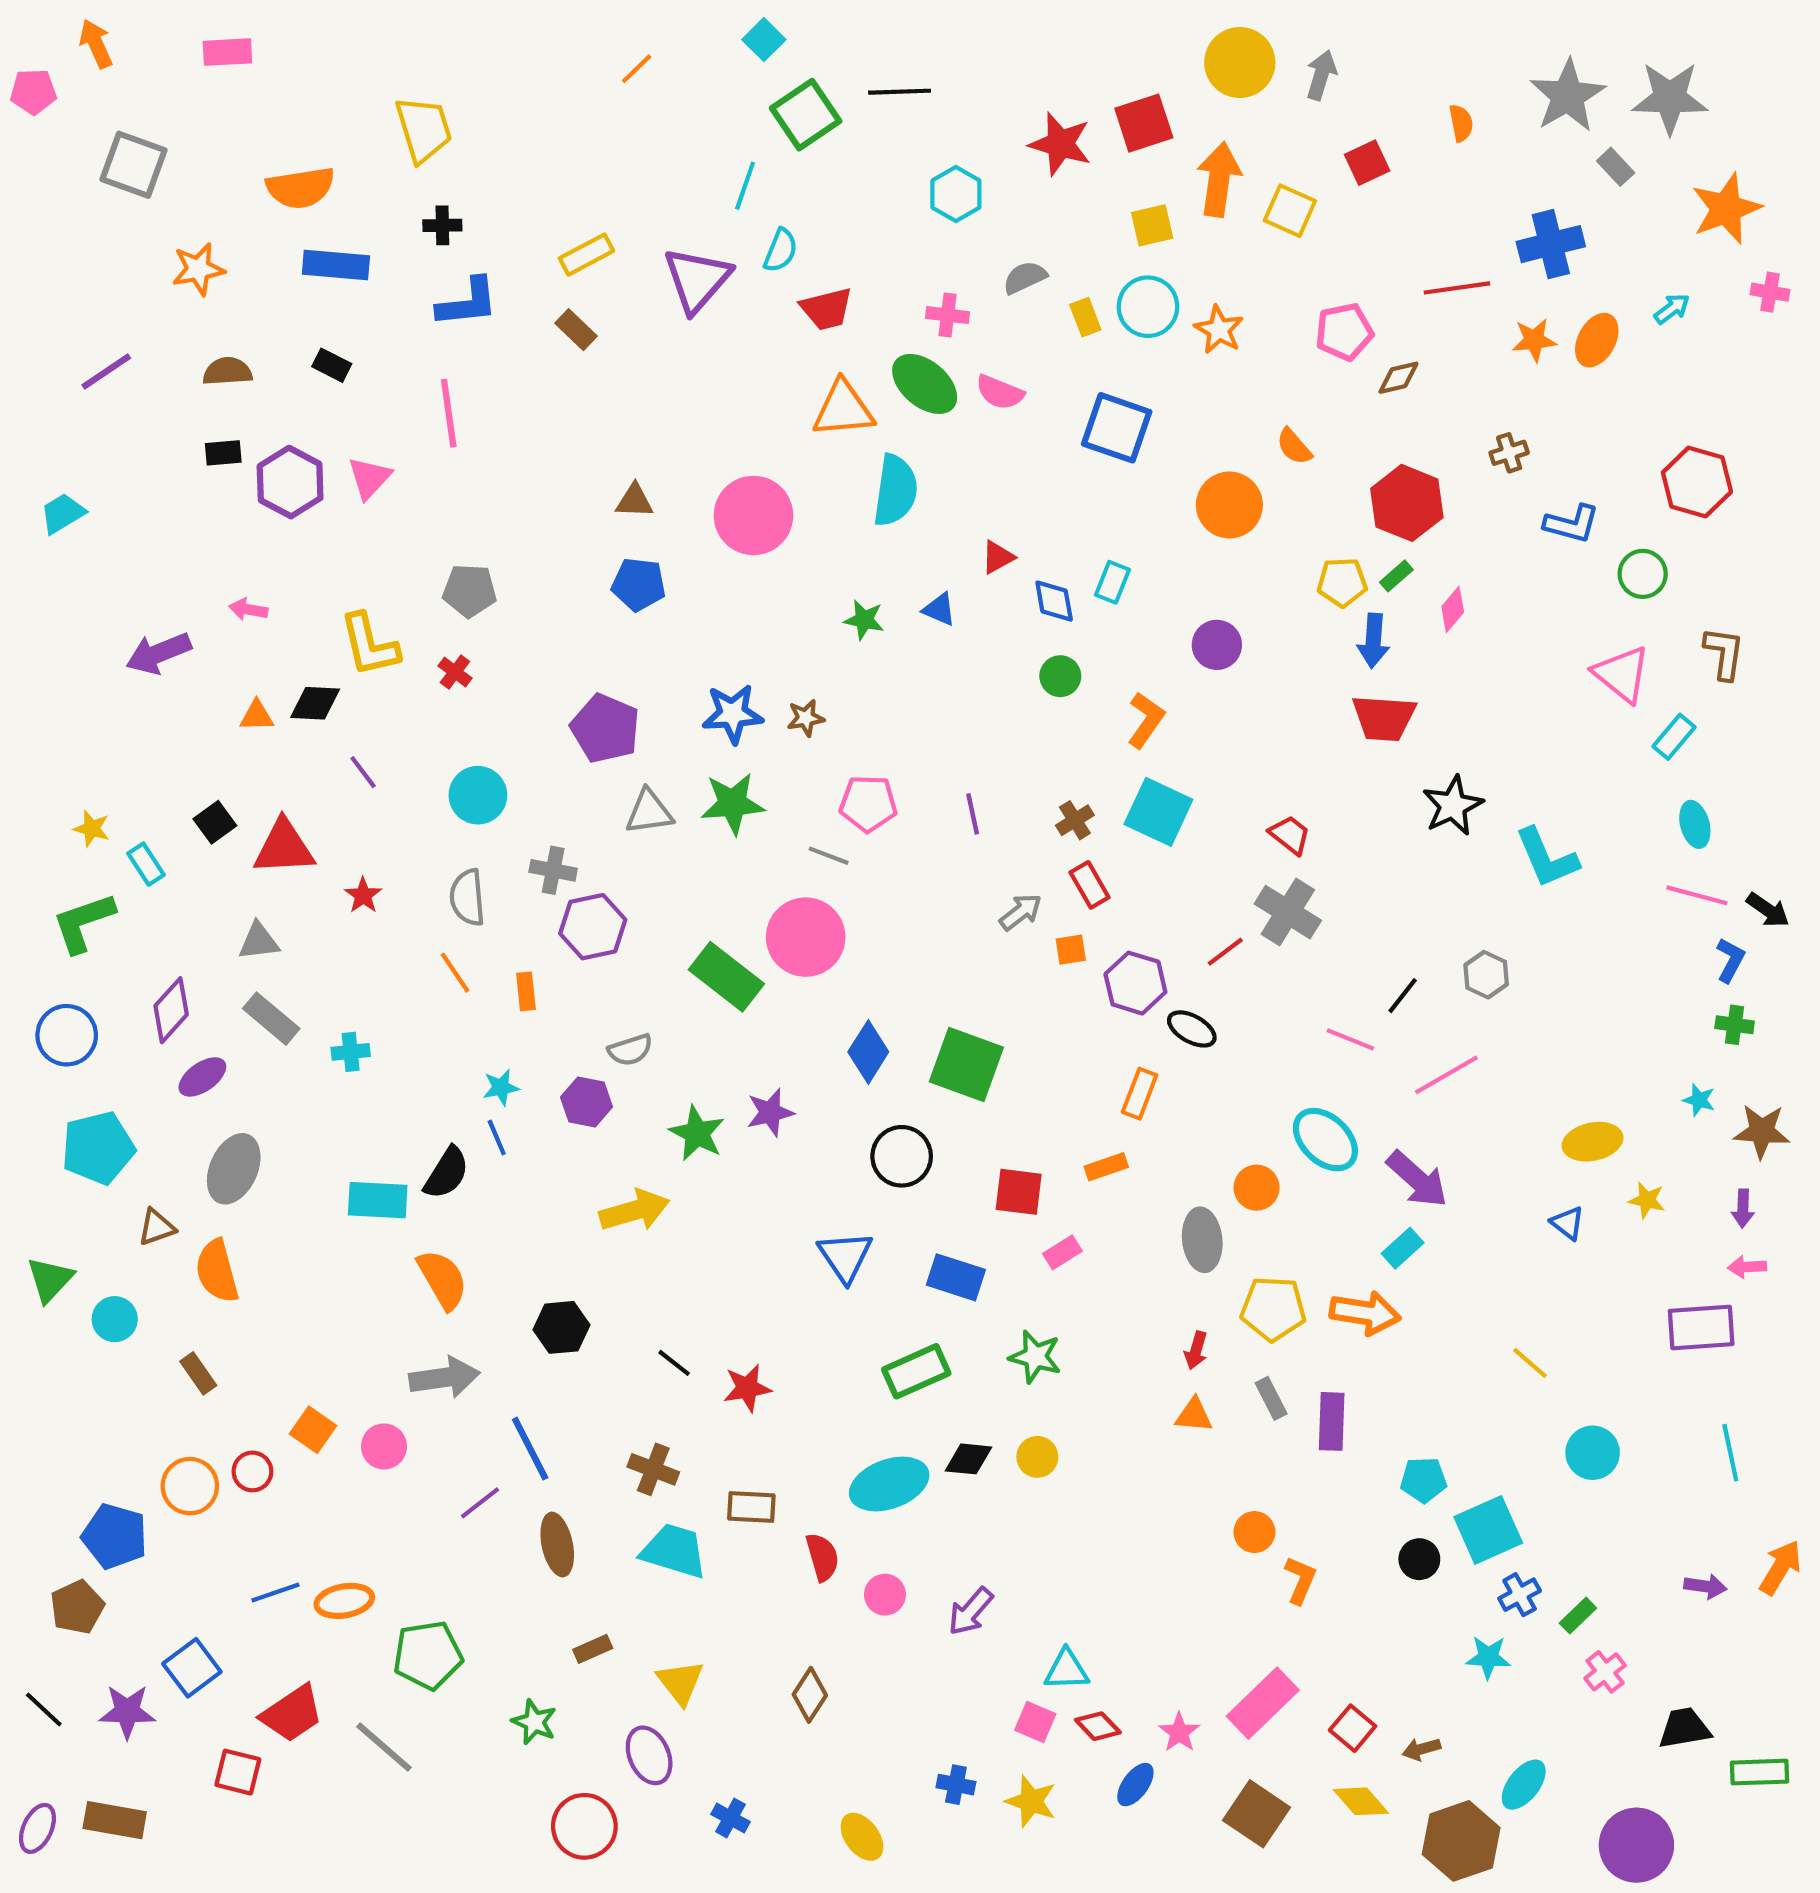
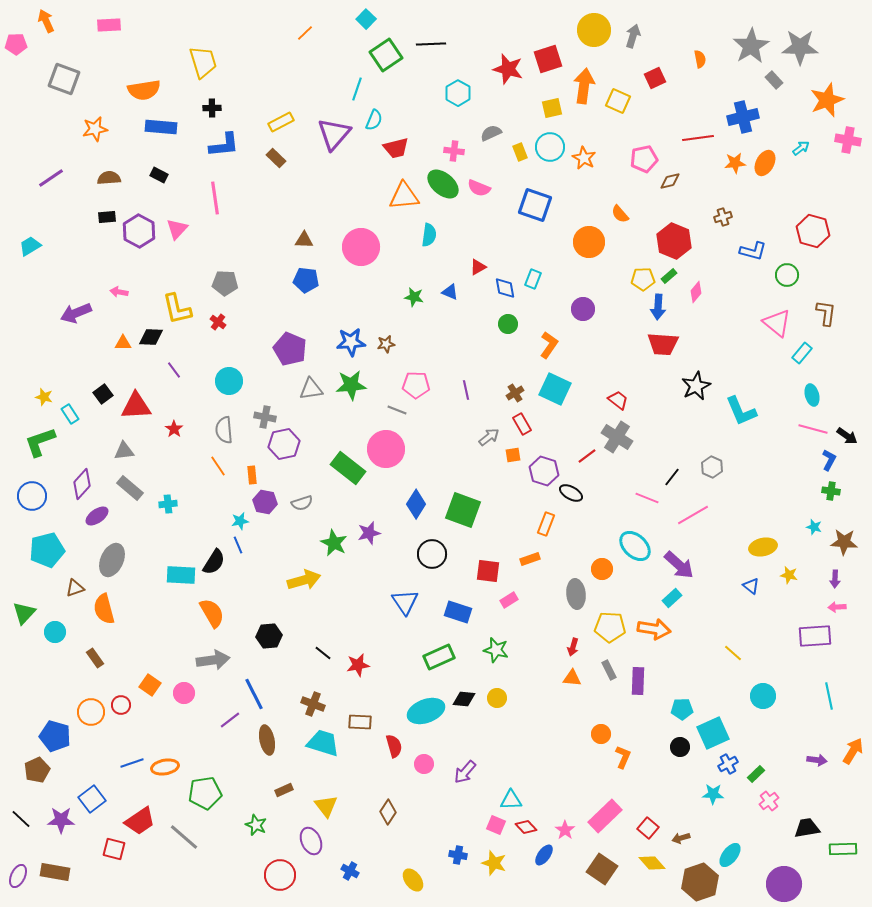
pink cross: (1770, 292) -> (848, 140), size x1.4
cyan semicircle: (895, 490) -> (429, 235), size x0.7
purple hexagon: (586, 1102) -> (265, 502), moved

